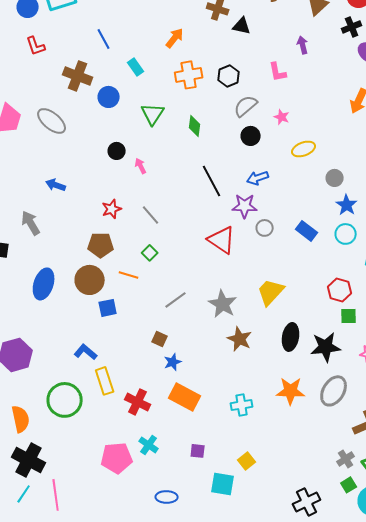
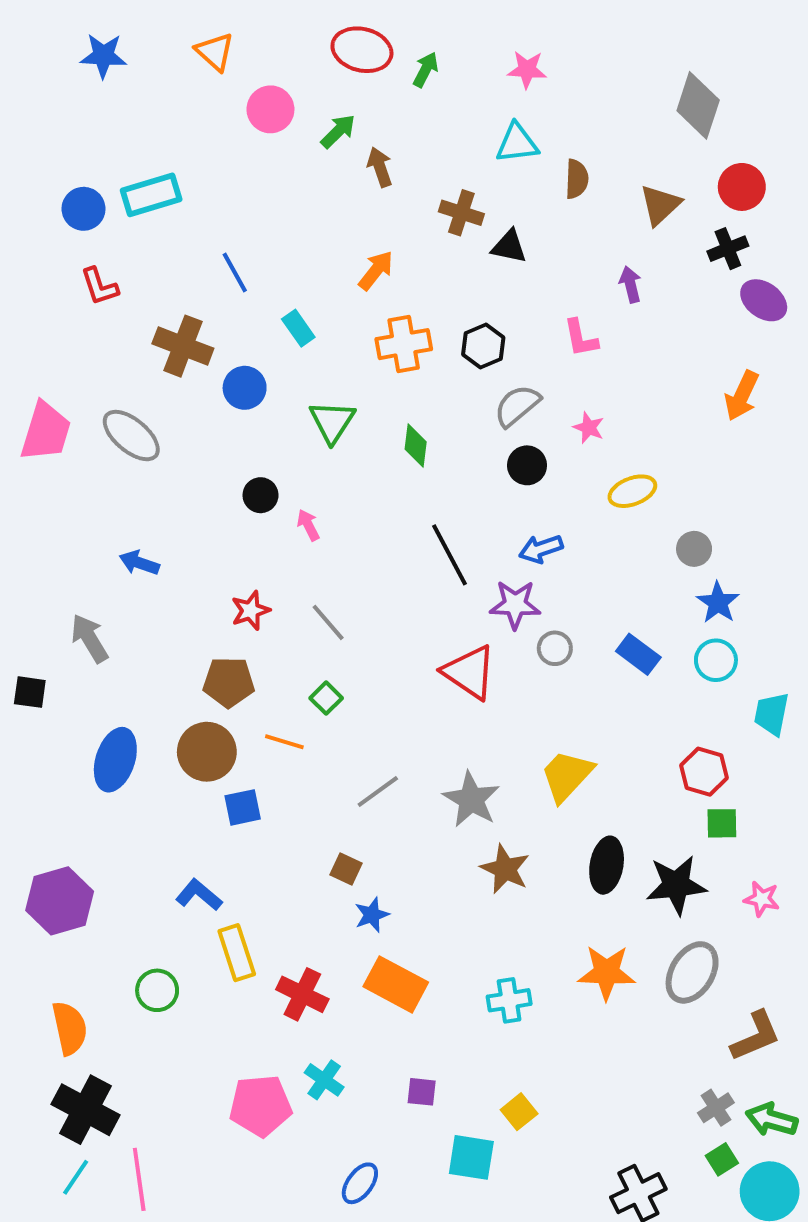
green circle: (65, 400) -> (157, 990), size x0.6
blue ellipse: (167, 497) -> (360, 1183), turned -55

